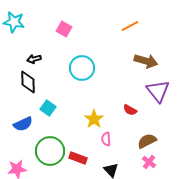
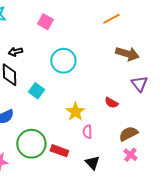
purple triangle: (158, 91) -> (139, 84), size x0.7
cyan square: (48, 108) -> (36, 91), moved

